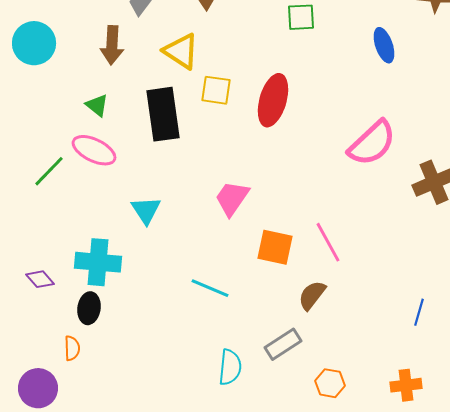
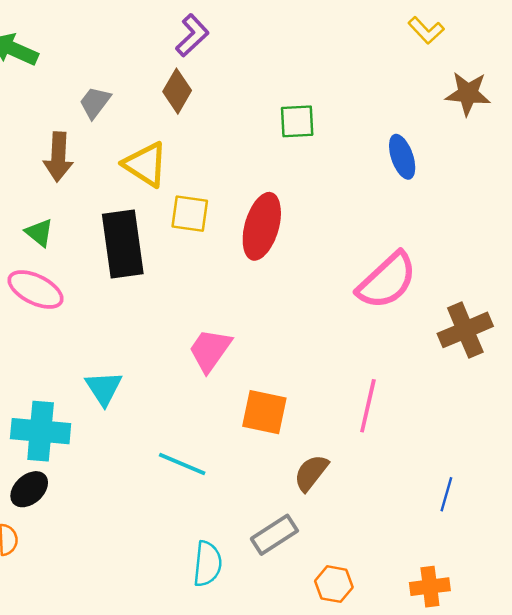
cyan triangle: (146, 210) -> (104, 388), moved
pink line: (328, 242) -> (368, 406), moved, turned 42
black ellipse: (89, 308) -> (29, 489), turned 40

